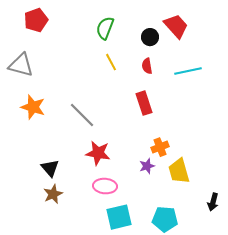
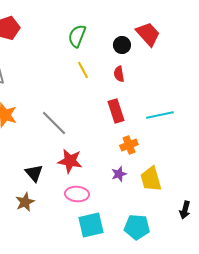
cyan line: (188, 71) -> (160, 115), moved
orange cross: (160, 147) -> (129, 145), moved
black triangle: (50, 168) -> (34, 173), moved

